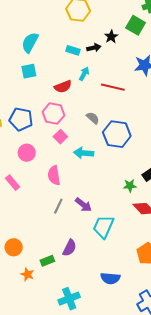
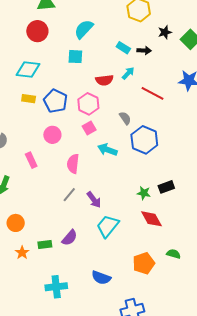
black star: (111, 37) -> (165, 32), moved

